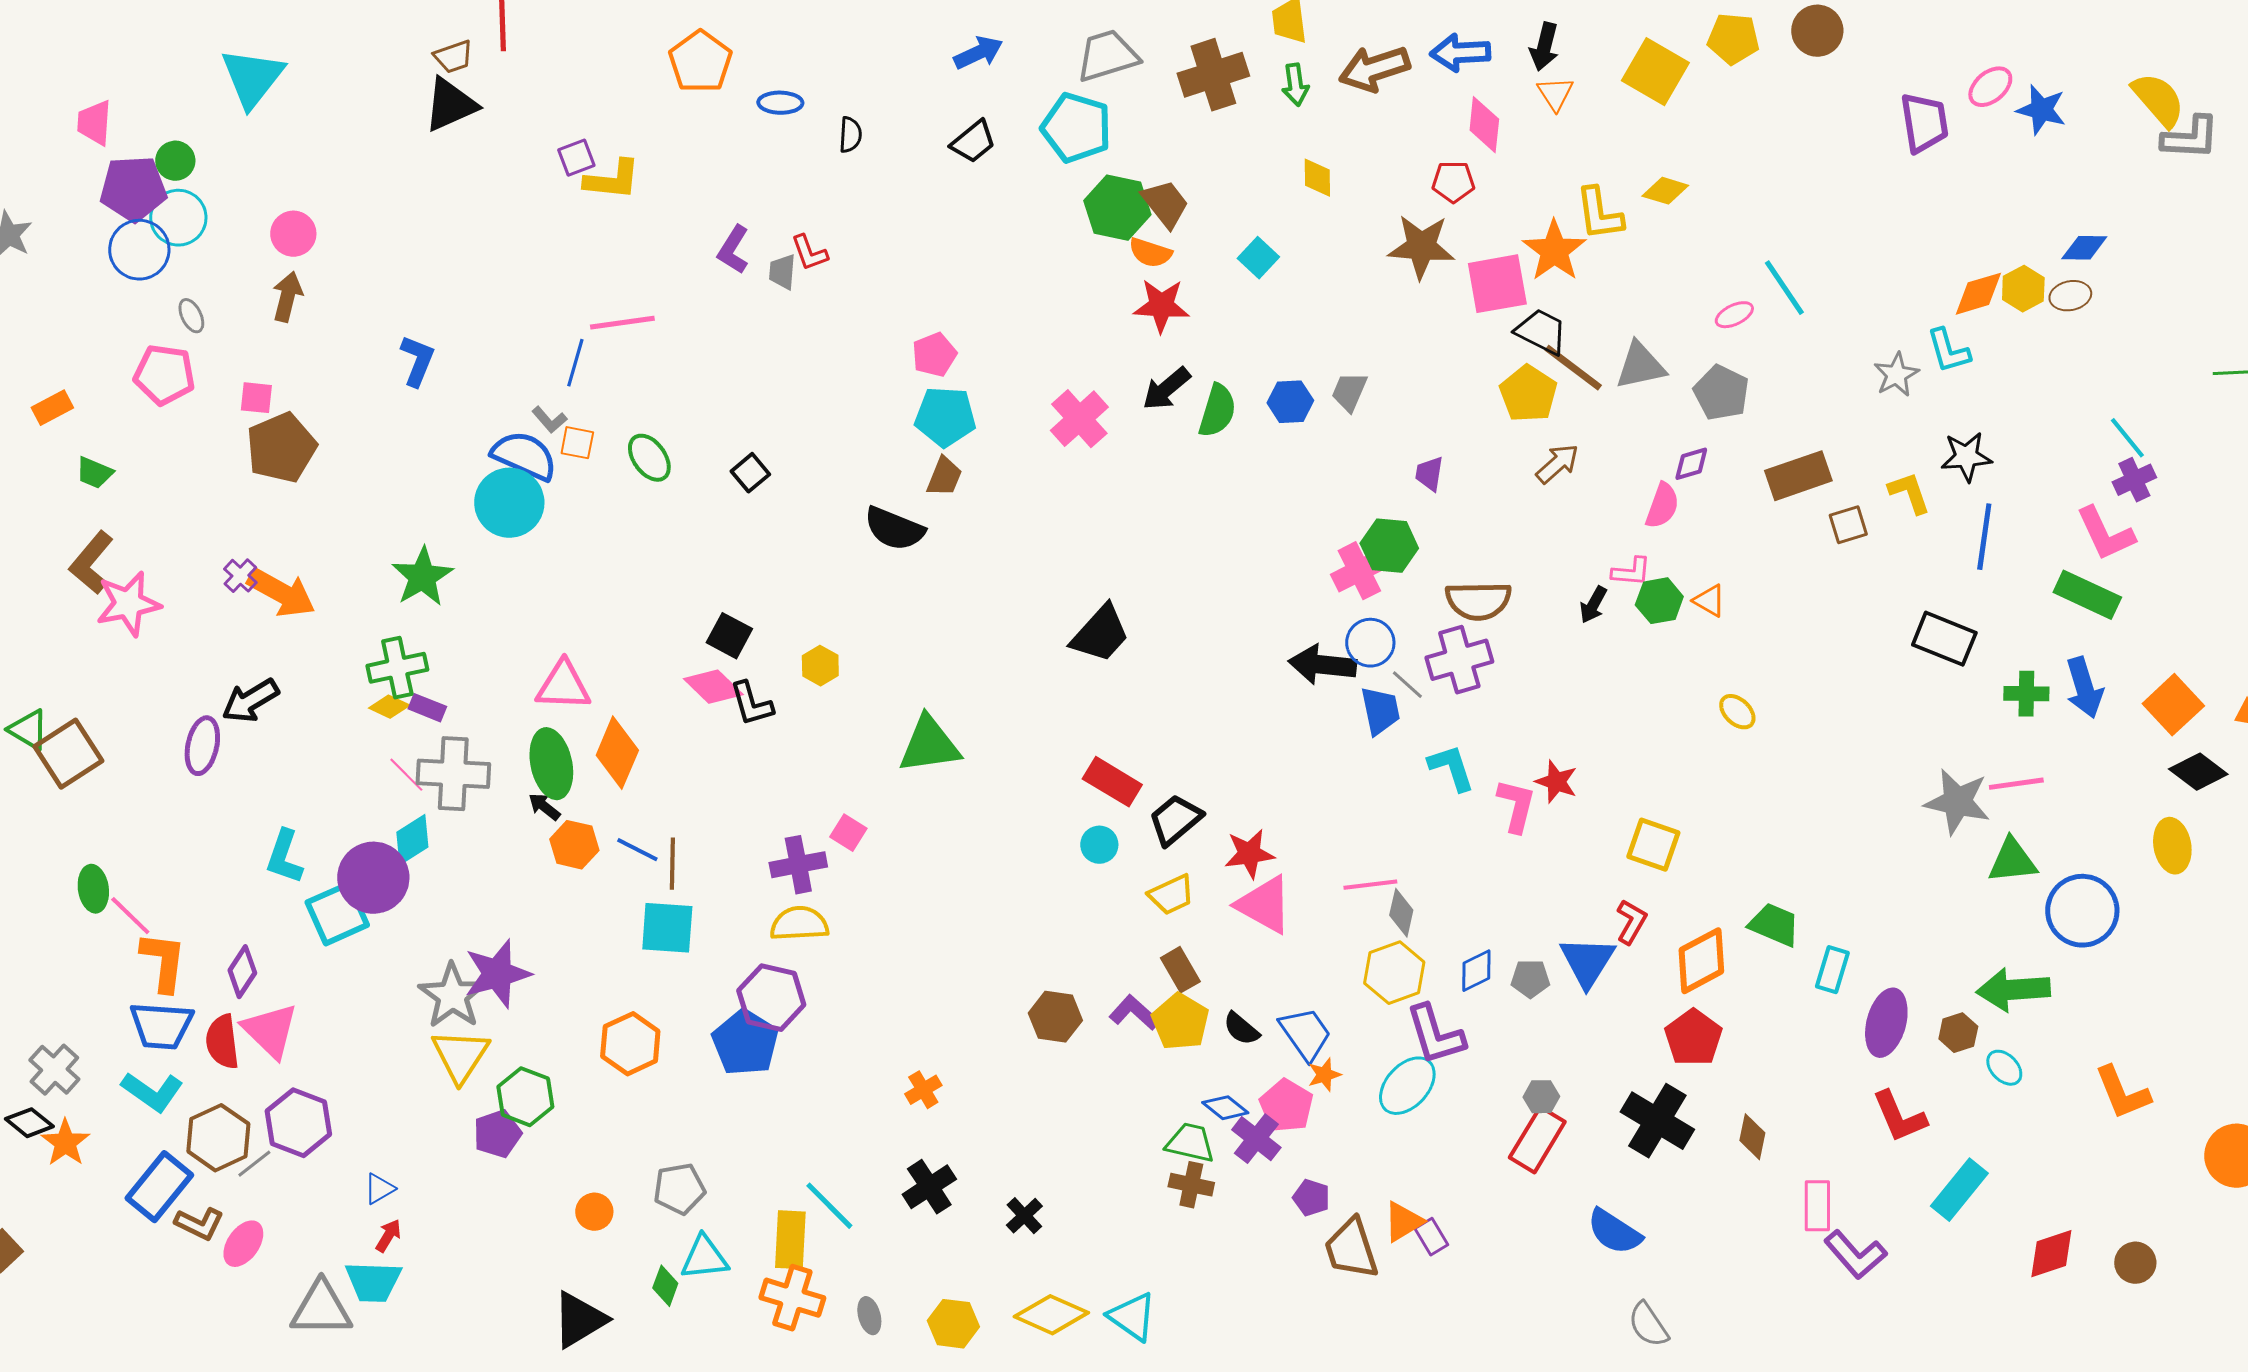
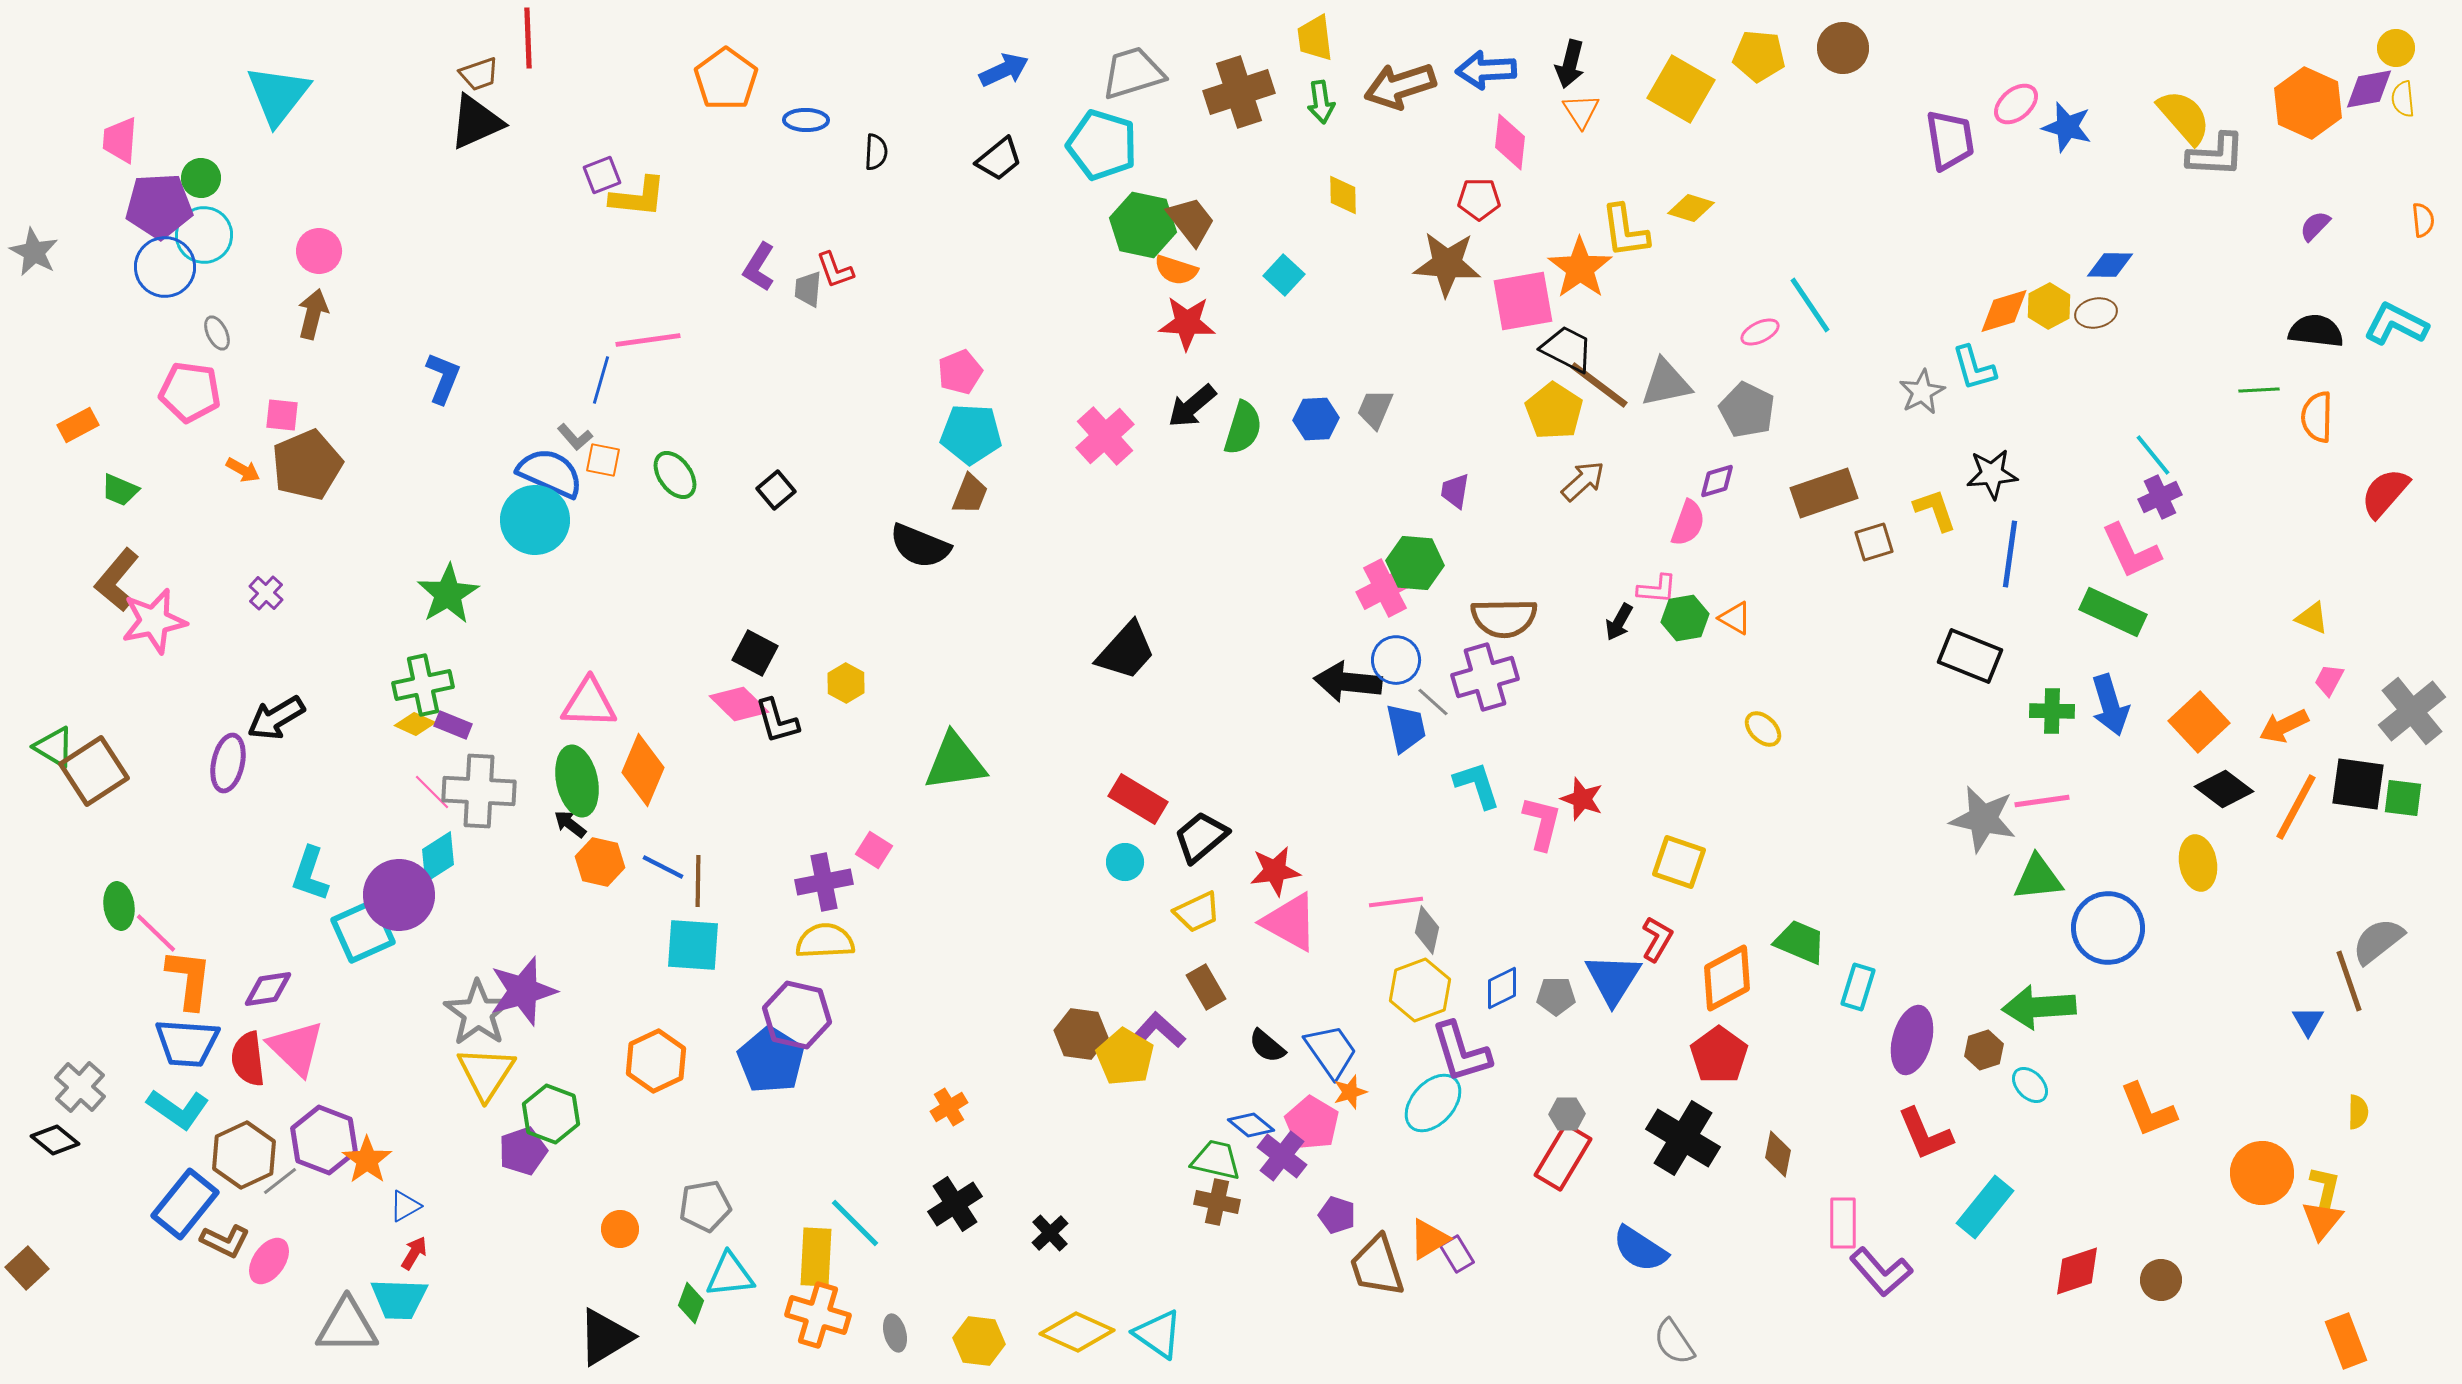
orange arrow: (281, 593) -> (243, 470), moved, size x0.5
purple diamond: (242, 972) -> (268, 989), turned 48
yellow pentagon: (1180, 1022) -> (1125, 1057), moved
orange star: (65, 1143) -> (367, 1160), moved

